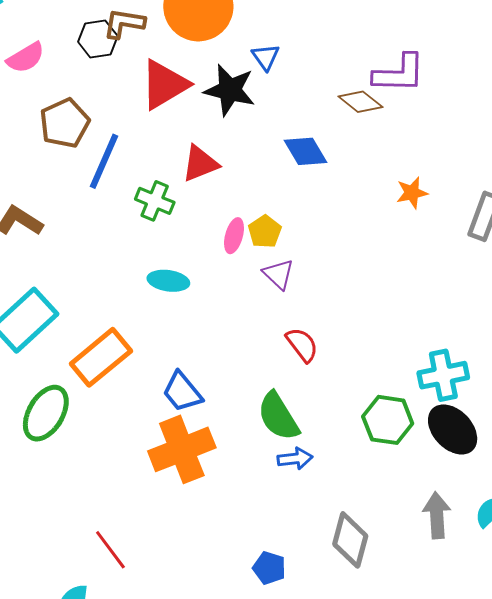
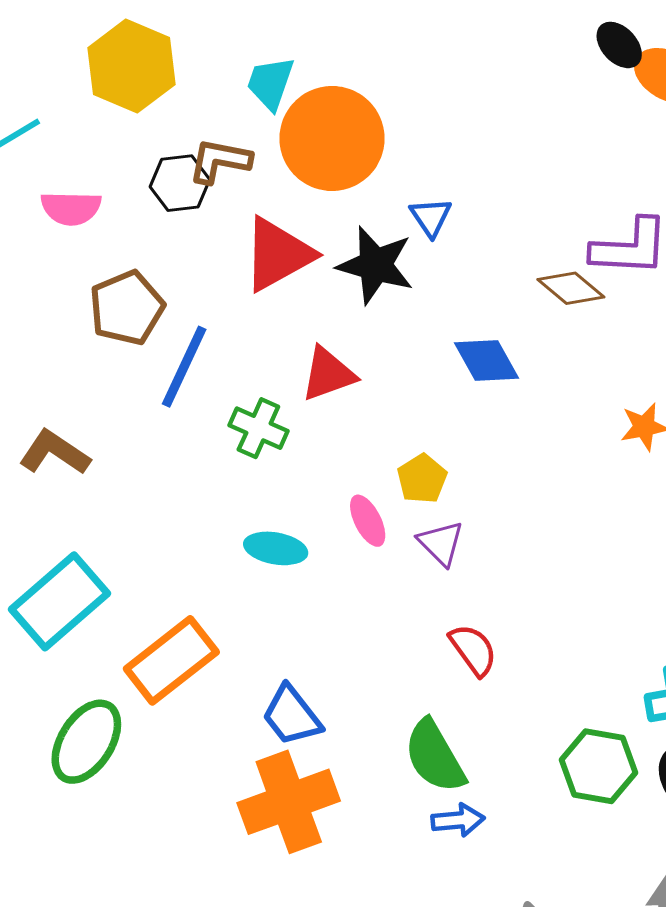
pink semicircle: (26, 58) -> (71, 208), turned 30
pink ellipse: (234, 236) -> (368, 521), moved, turned -44

